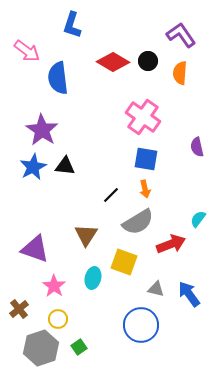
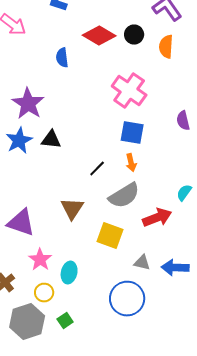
blue semicircle: (58, 78) -> (62, 58), moved, size x0.6
cyan ellipse: (93, 278) -> (69, 273), moved
blue arrow: (189, 294) -> (175, 268), turned -52

